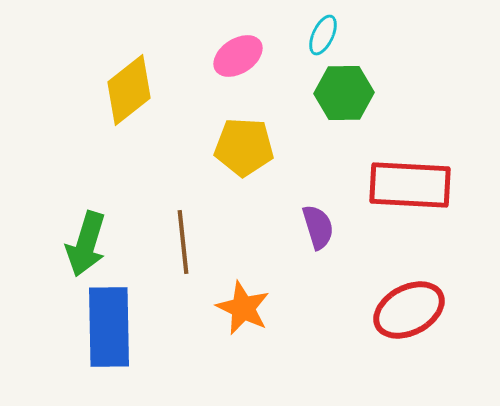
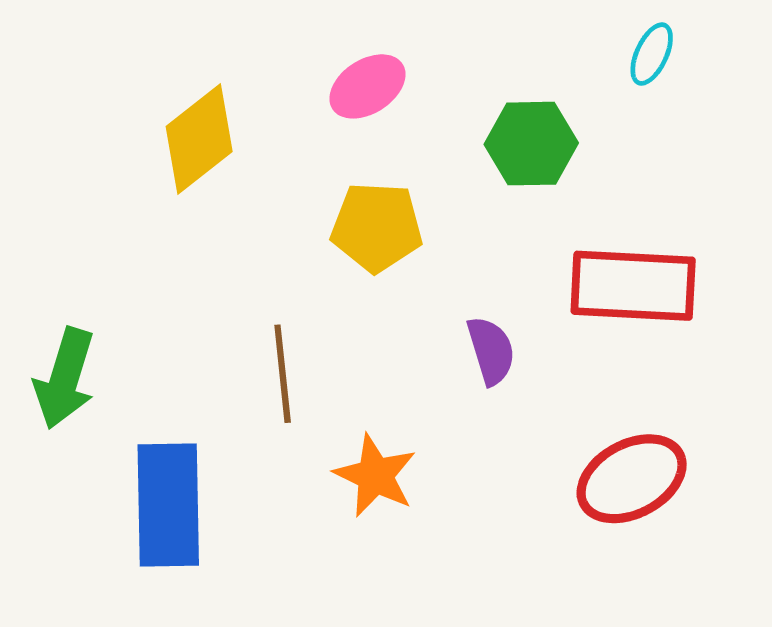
cyan ellipse: (323, 35) -> (652, 54), moved
green arrow: (86, 244) -> (65, 378), moved

